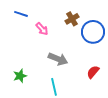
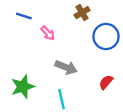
brown cross: (72, 19) -> (82, 13), moved
green star: (20, 76) -> (23, 87), size x1.5

